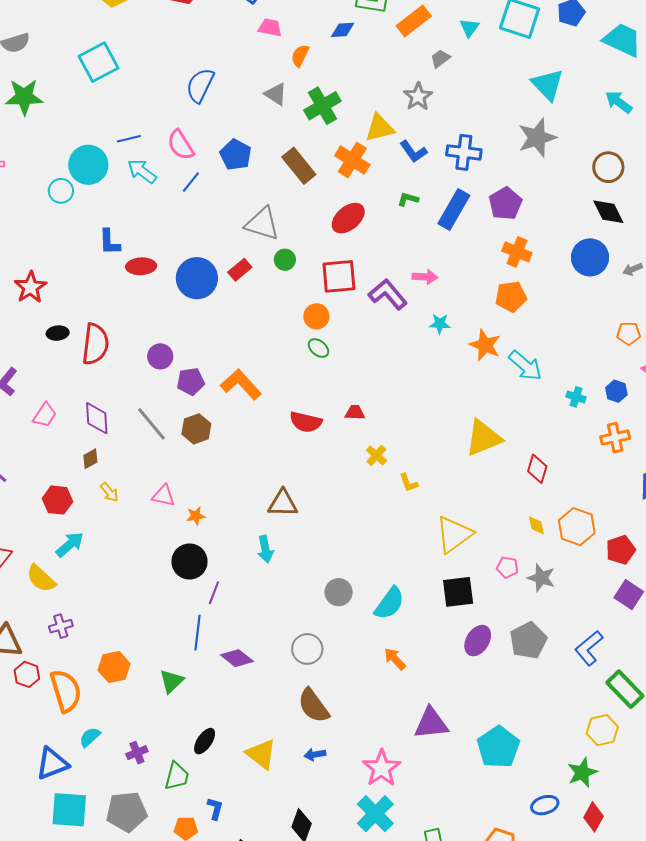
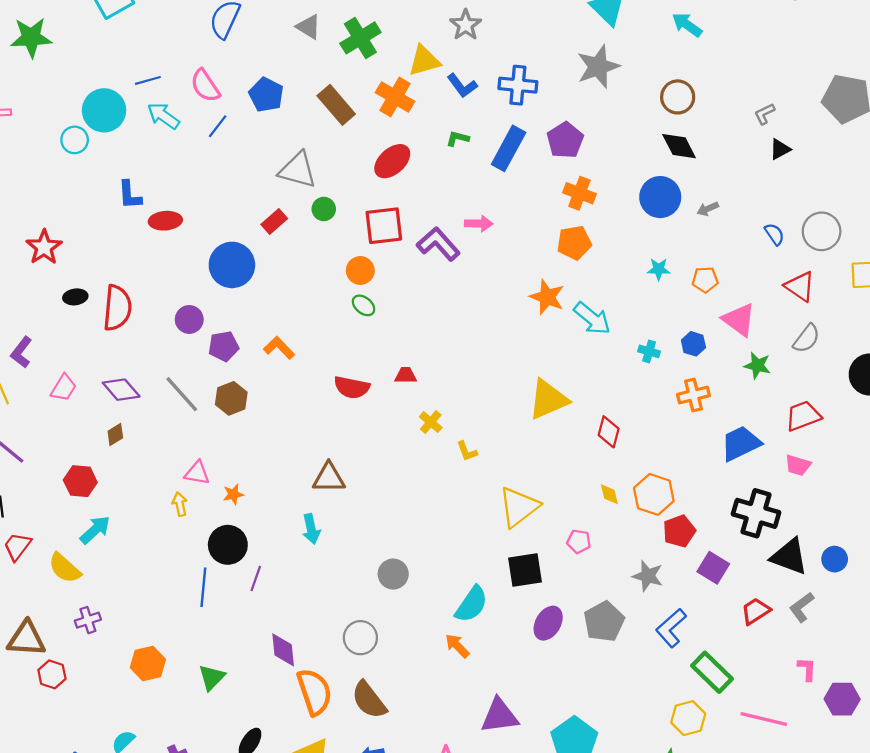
blue circle: (197, 278) -> (232, 265), moved
cyan star: (440, 324) -> (659, 269), moved
orange L-shape: (241, 384) -> (279, 348), size x0.7
purple diamond: (97, 418) -> (121, 390), turned -36
yellow arrow: (109, 492) -> (180, 504), moved, turned -150
red pentagon: (621, 550) -> (679, 531), moved
gray star: (541, 578) -> (648, 576), moved
cyan semicircle: (389, 603) -> (472, 604), moved
blue line: (197, 633) -> (203, 587), moved
purple diamond: (237, 658) -> (283, 650), turned 48
orange semicircle: (66, 691) -> (314, 692), moved

